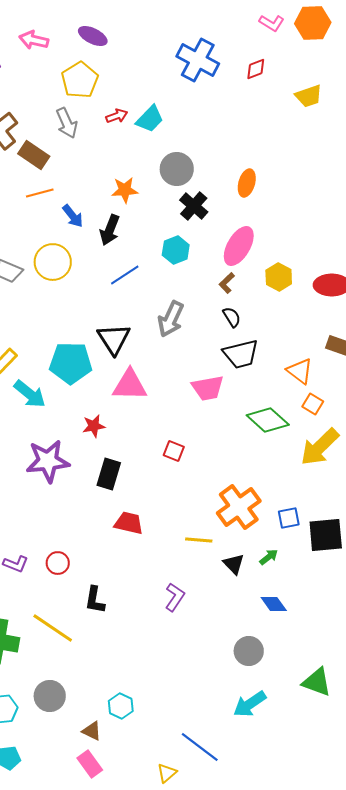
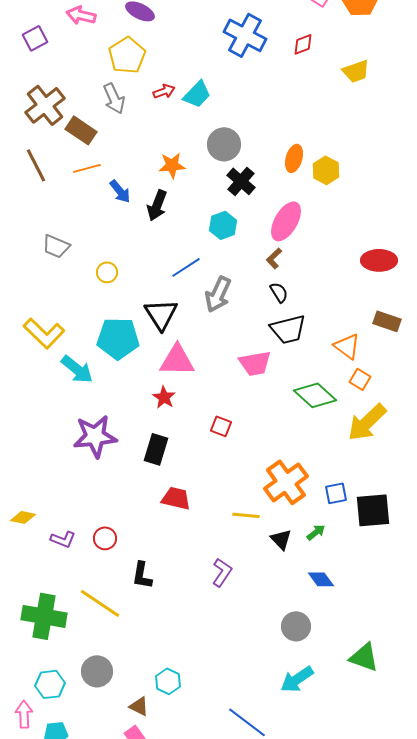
yellow circle: (53, 262) -> (107, 272), moved, size x0.6
blue line: (125, 275) -> (186, 267), moved
yellow hexagon: (279, 277) -> (326, 170), moved
red star: (94, 426) -> (164, 397), moved, turned -30

